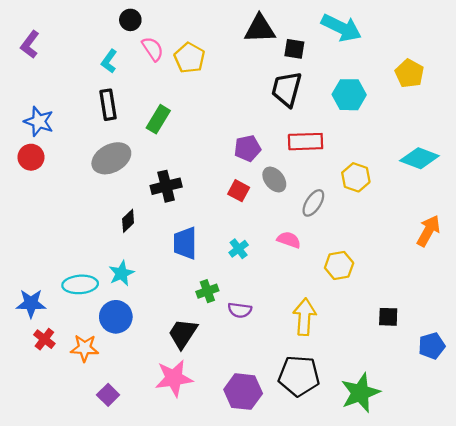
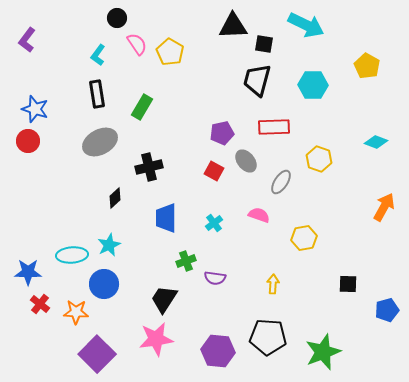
cyan diamond: (419, 158) -> (376, 142), size x0.7
yellow arrow: (304, 317) -> (273, 284), size x0.6
purple square: (108, 395) -> (97, 354), size x1.8

